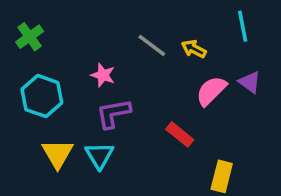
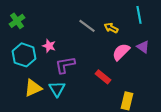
pink star: (103, 75) -> (49, 46), moved
yellow triangle: (58, 154) -> (33, 88), turned 36

